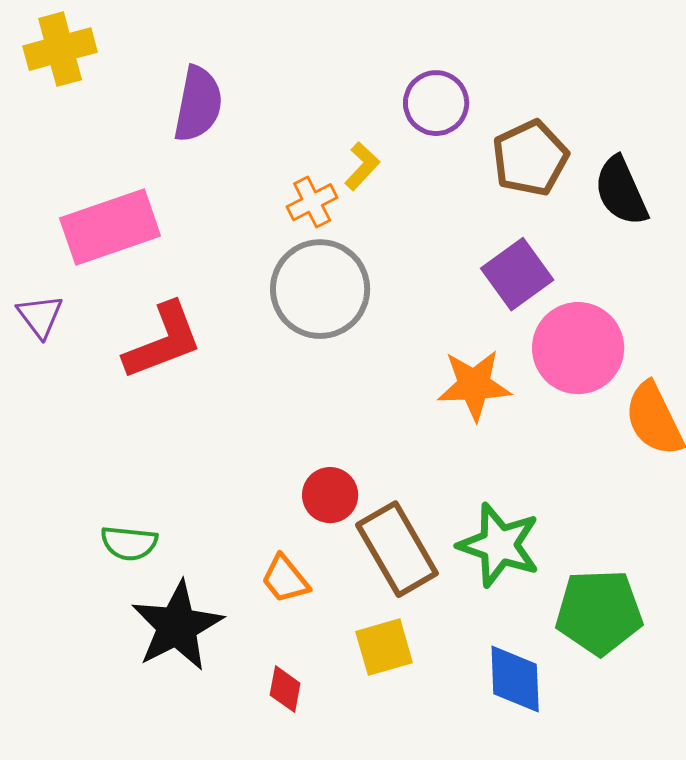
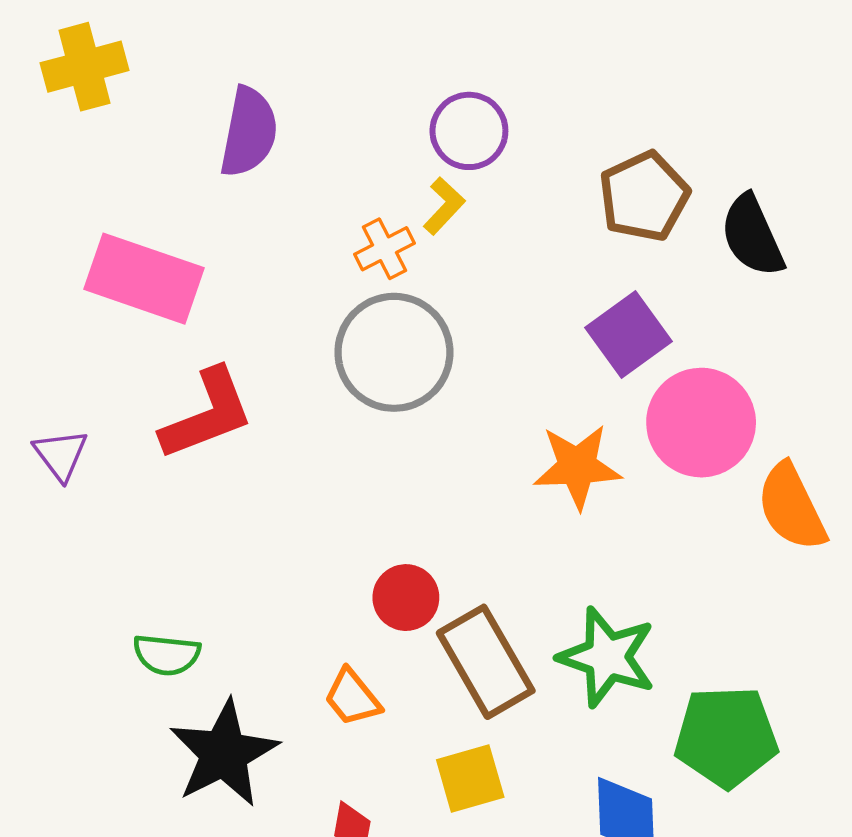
purple circle: (436, 103) -> (469, 131), moved
pink rectangle: (110, 227) -> (144, 279), turned 38
purple triangle: (40, 316) -> (61, 455), moved

